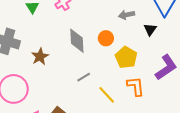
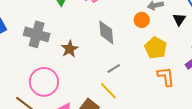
orange circle: (106, 38) -> (142, 20), moved
yellow line: (107, 95) -> (108, 91), moved

